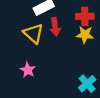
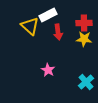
yellow triangle: (33, 33) -> (30, 26), moved
pink star: (28, 70) -> (48, 70), moved

